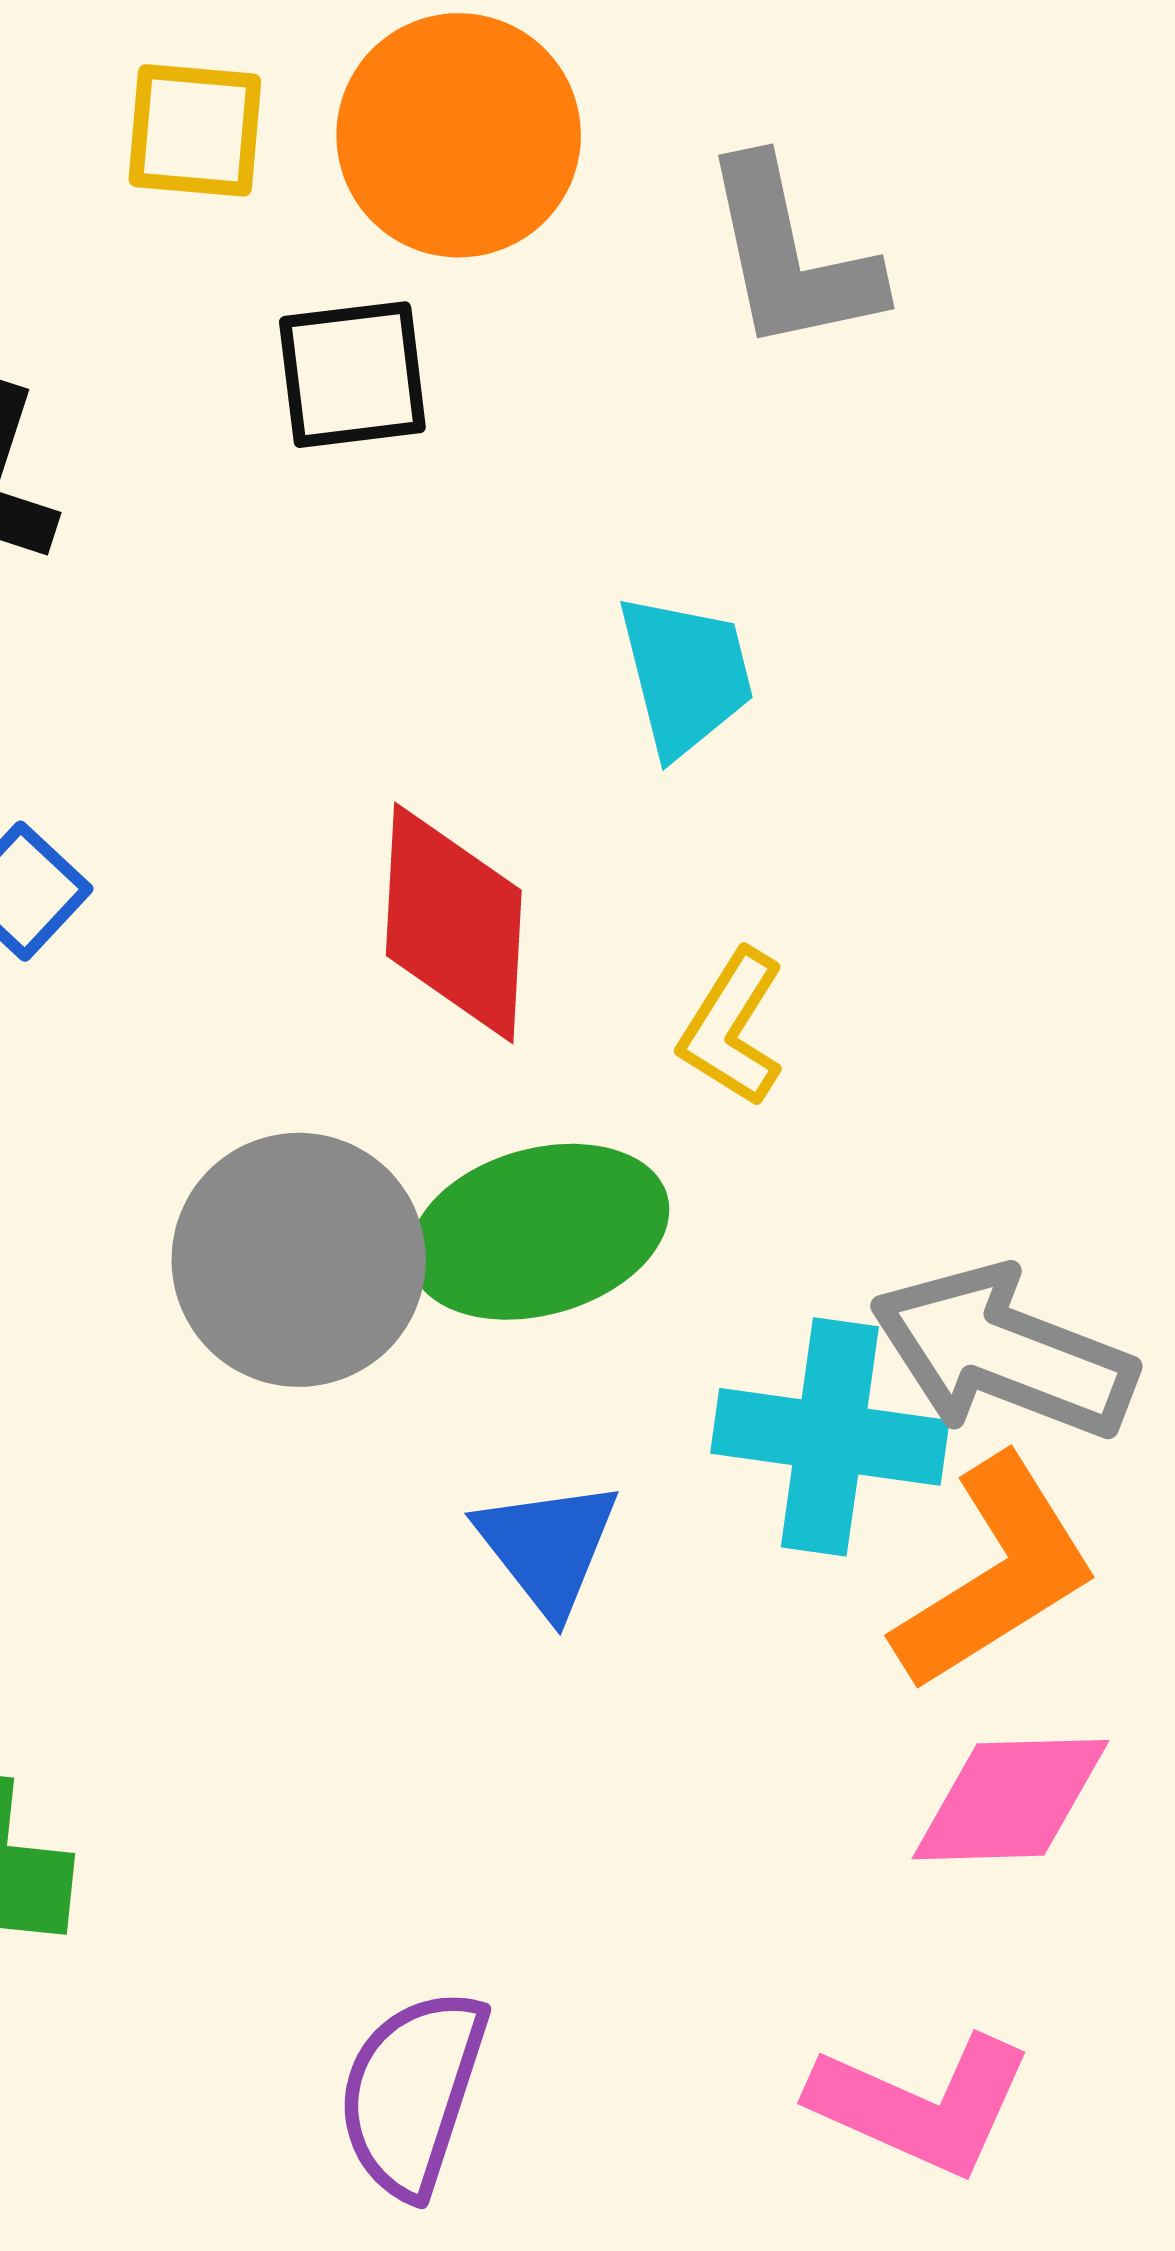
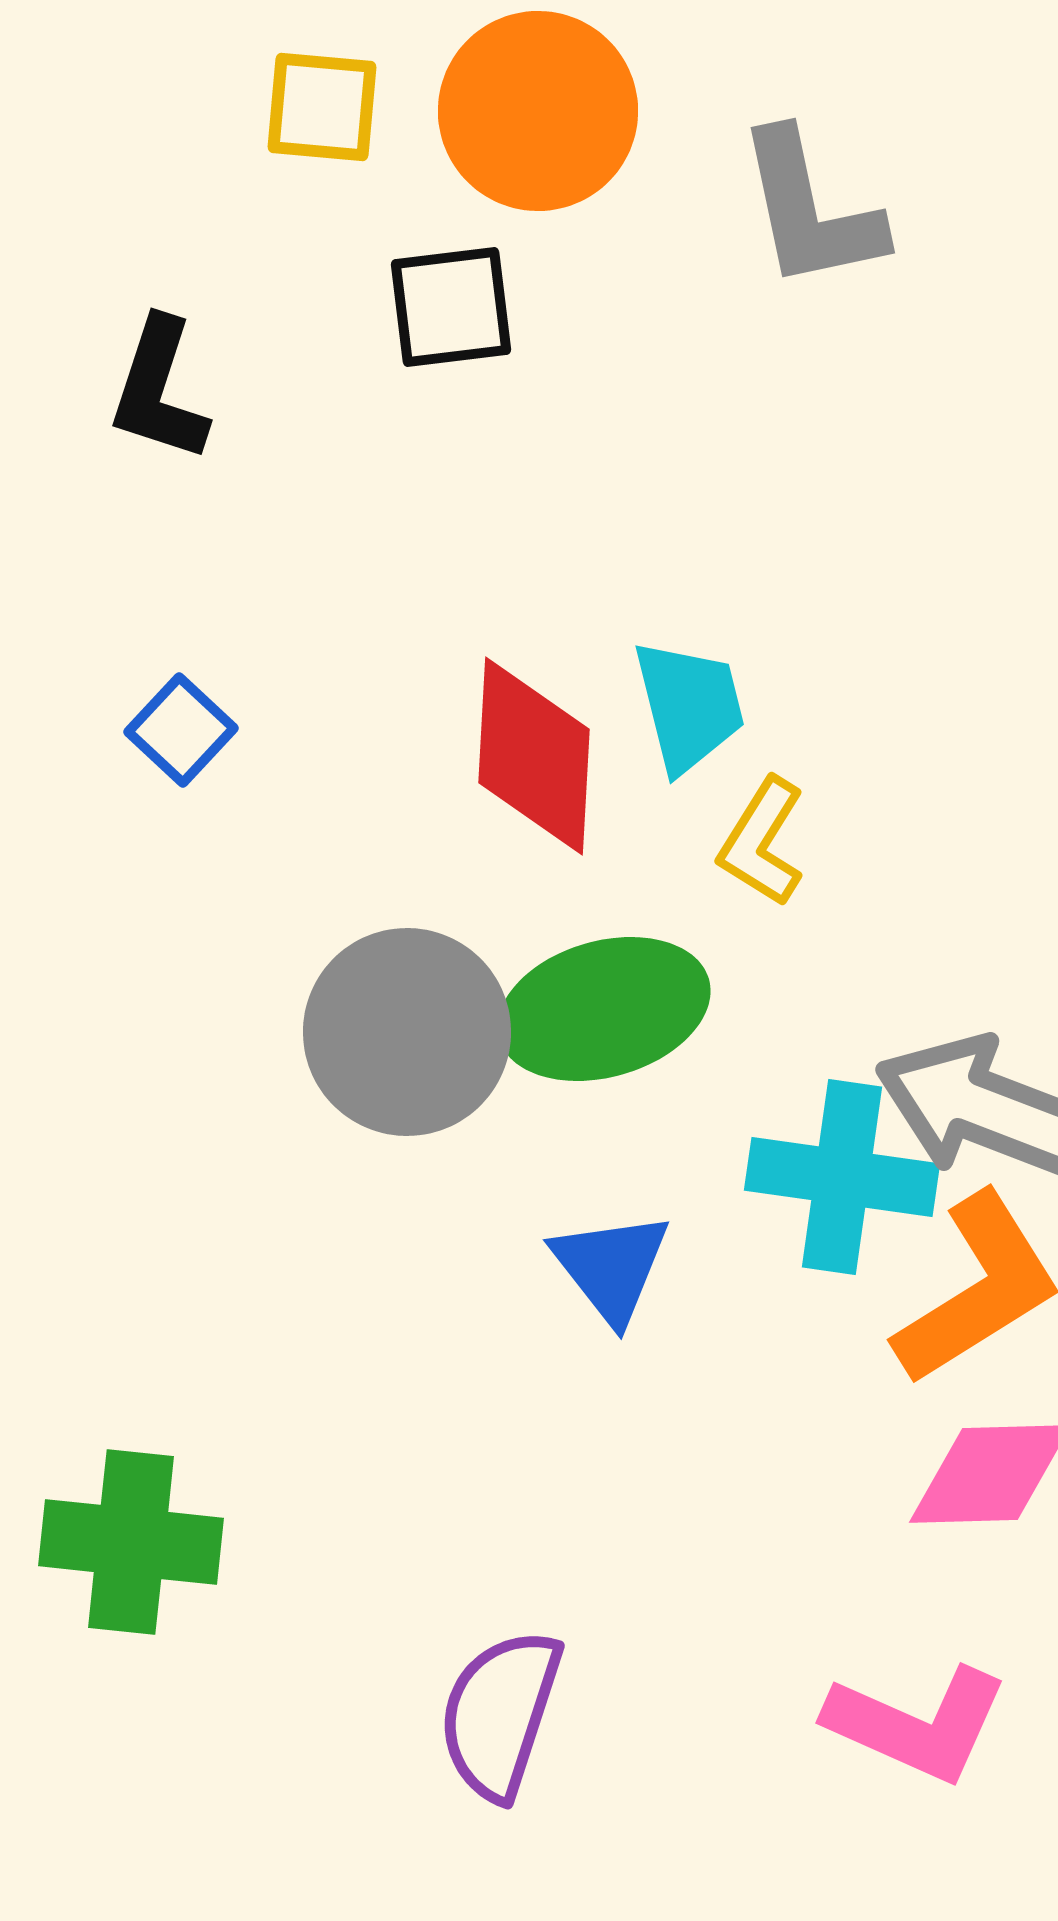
cyan trapezoid: (686, 675) -> (689, 706), moved

